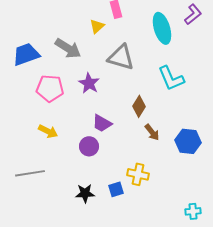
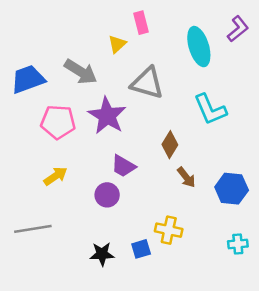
purple star: (89, 83) -> (107, 116), size x1.4
yellow arrow: (48, 131) -> (56, 176), turned -60
cyan cross: (193, 211) -> (238, 244), moved

